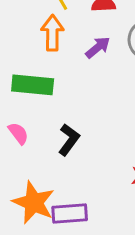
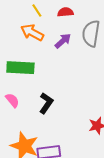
orange arrow: (52, 33) -> (32, 32), turned -60

